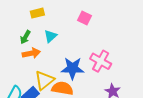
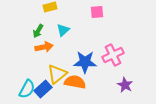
pink square: (85, 18) -> (97, 12), turned -32
pink cross: (101, 61) -> (113, 55), turned 35

